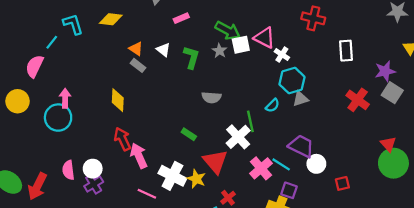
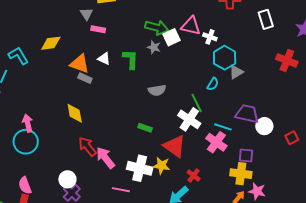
pink rectangle: (181, 18) -> (98, 29), moved, turned 48
orange triangle: (136, 49) -> (80, 64), size x1.5
cyan line: (281, 164) -> (223, 127), moved
pink semicircle: (68, 170) -> (25, 185), moved

